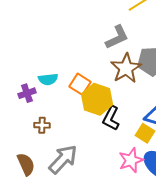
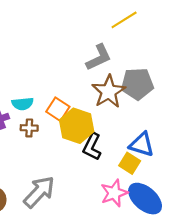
brown cross: (42, 125) -> (29, 128), moved

